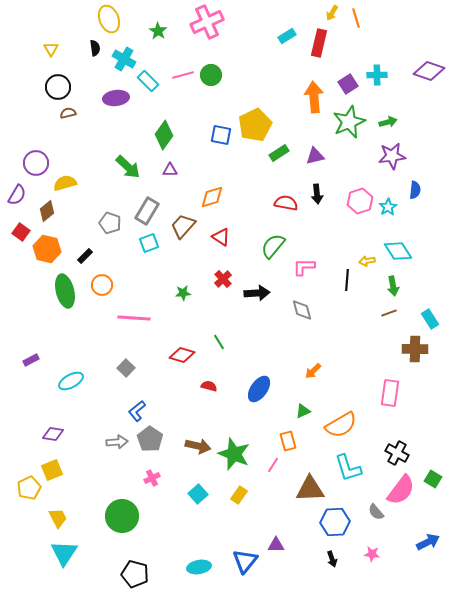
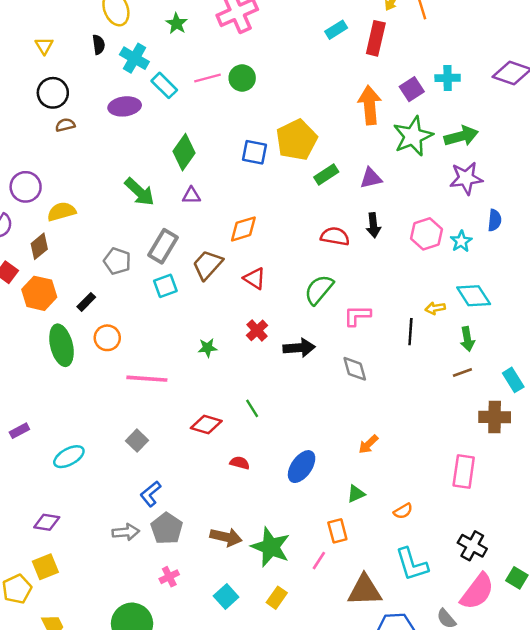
green arrow: (388, 122) -> (461, 136), size x1.5
orange semicircle: (341, 425) -> (403, 511), size x0.5

